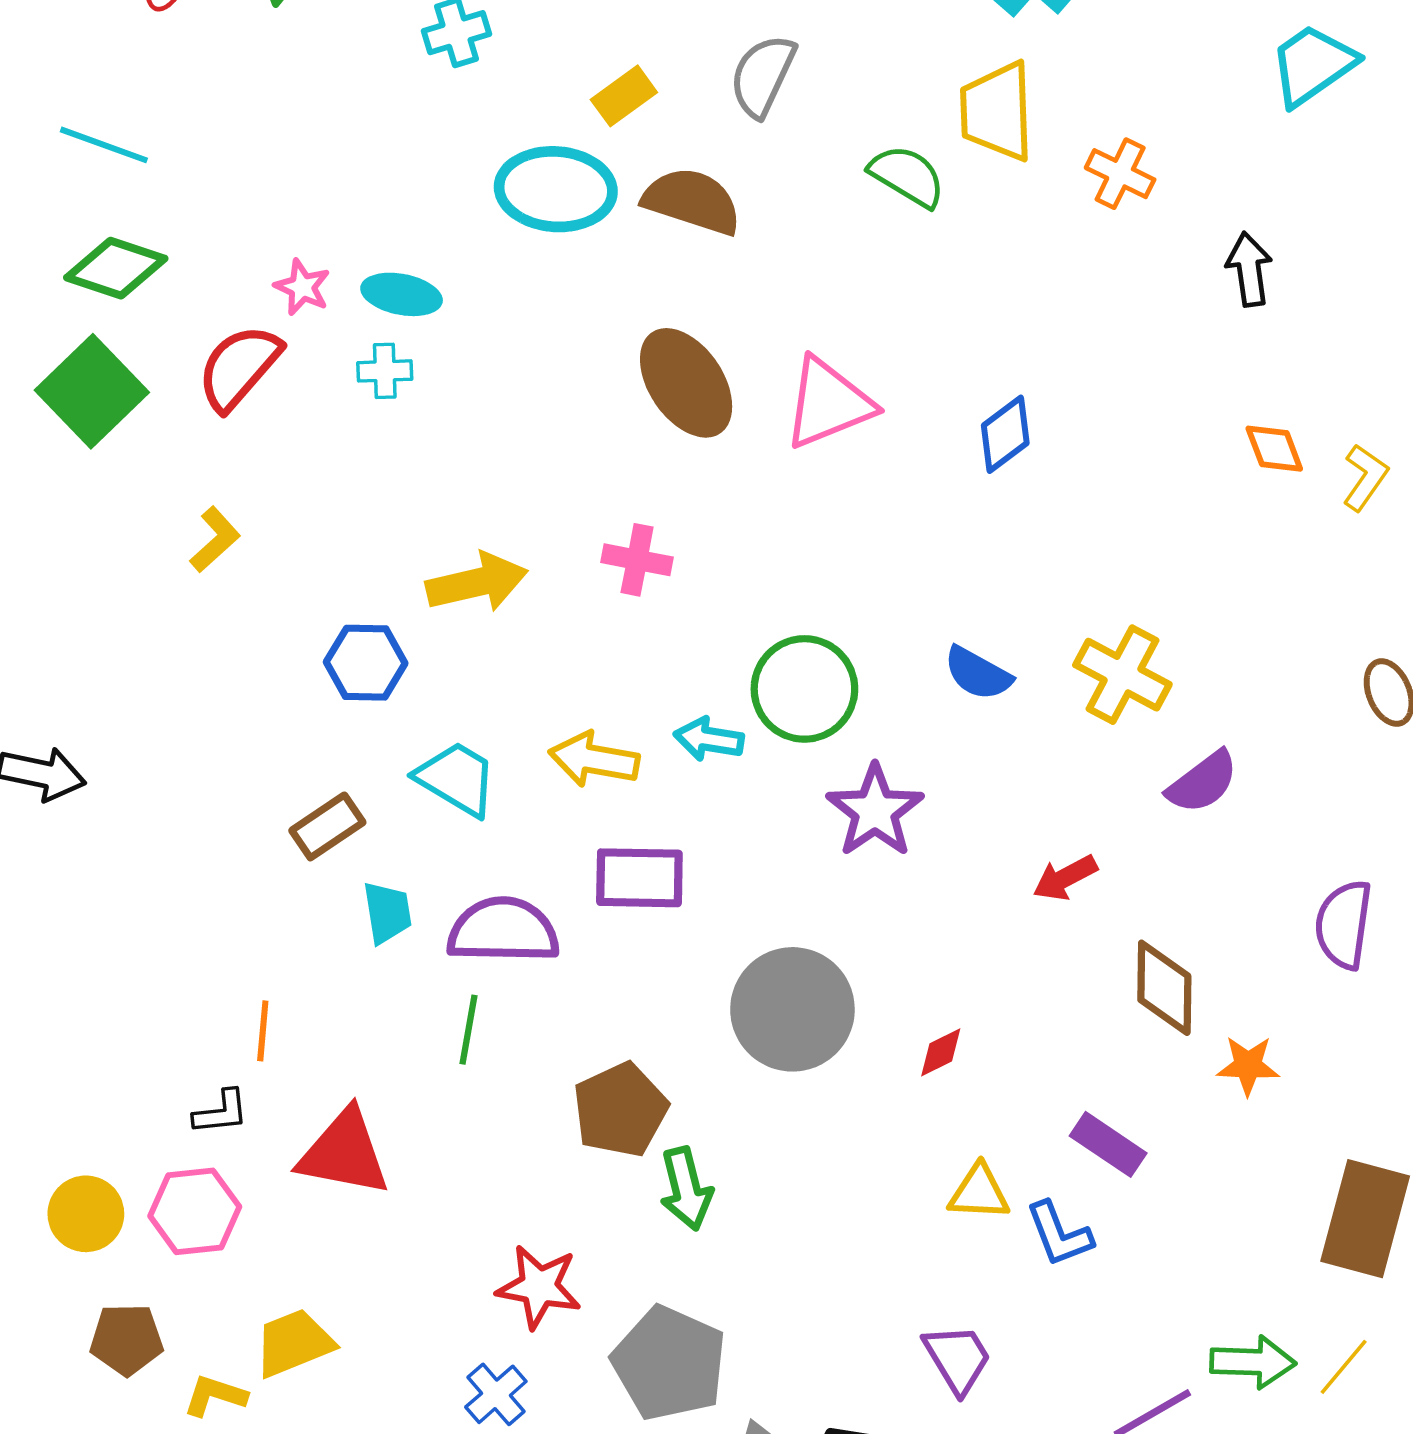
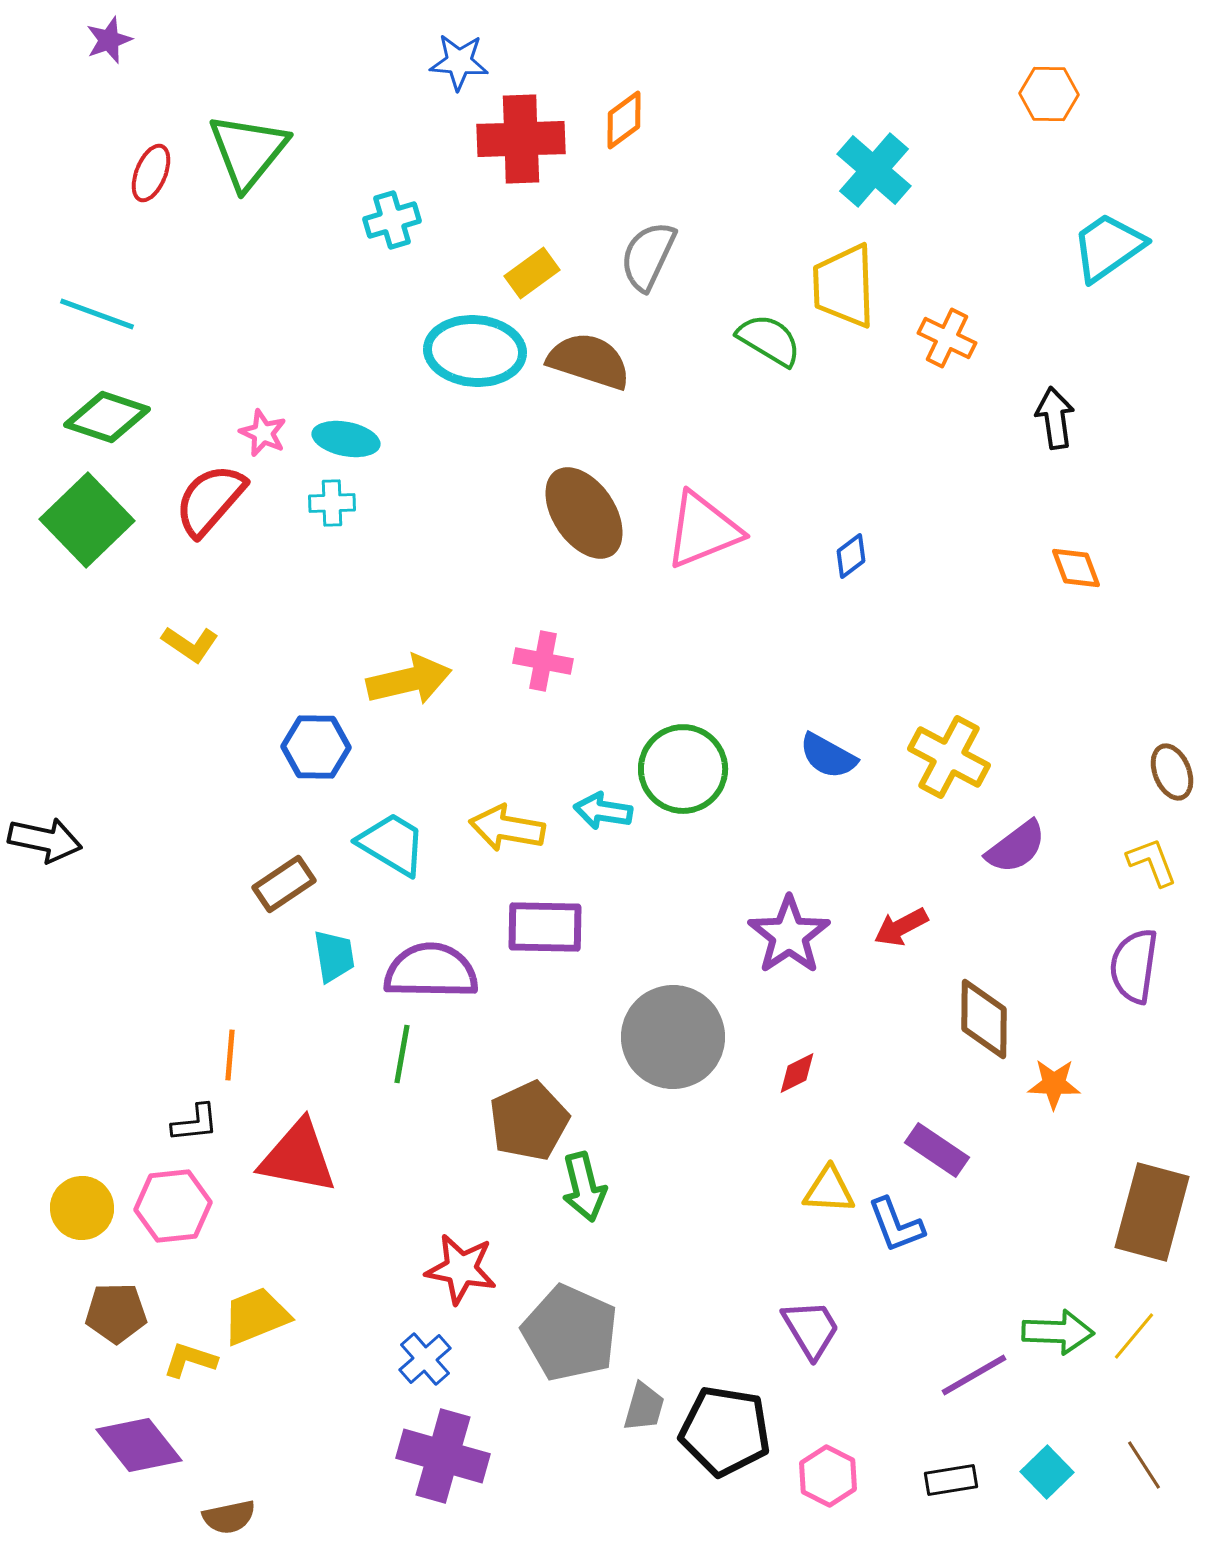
blue diamond: (1005, 434) -> (851, 556), size x0.7
yellow L-shape: (1365, 477) -> (1152, 862), moved, turned -56
yellow L-shape: (215, 539) -> (190, 644), turned 76
purple star: (875, 811) -> (789, 935), moved

